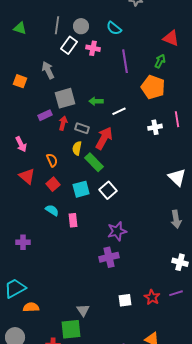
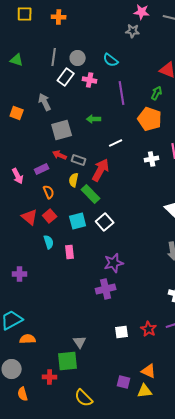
green arrow: (96, 101) -> (94, 119), moved
purple rectangle: (45, 115) -> (42, 169), moved
red arrow: (63, 123) -> (60, 155), turned -80
red triangle: (27, 176) -> (30, 217), moved
cyan semicircle: (52, 210) -> (49, 242), turned 40

